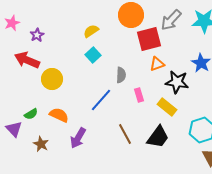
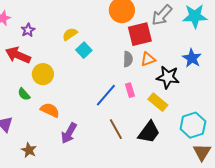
yellow semicircle: (91, 31) -> (70, 34), moved
gray semicircle: (121, 75) -> (128, 59), moved
blue line: (101, 100) -> (106, 95), moved
green semicircle: (31, 114) -> (24, 94), moved, turned 80
brown star: (41, 144) -> (29, 150), moved

